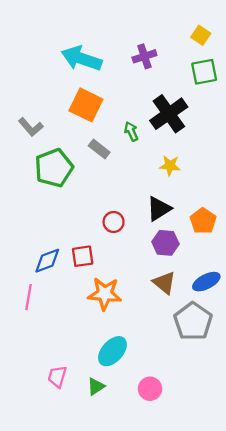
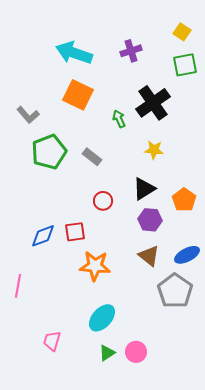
gray rectangle: (99, 149) -> (92, 157), moved
pink line: (29, 297) -> (18, 286), moved
green triangle: (96, 387) -> (107, 353), moved

